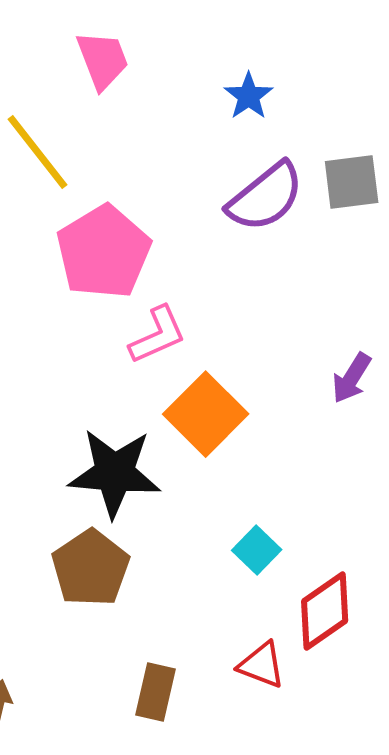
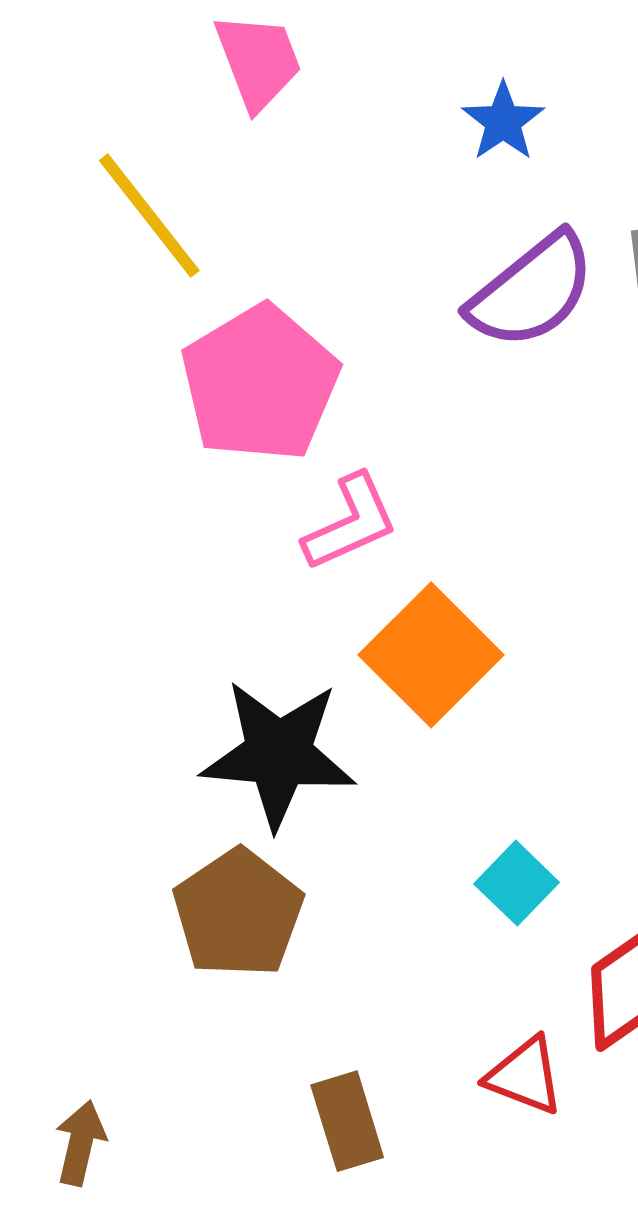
brown rectangle: (156, 692) -> (347, 1121), turned -30

